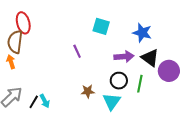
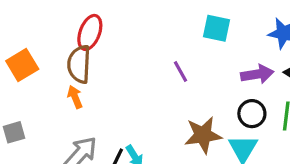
red ellipse: (23, 23) -> (90, 32), turned 40
brown star: (88, 91) -> (203, 135), size x1.6

